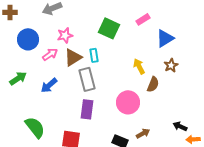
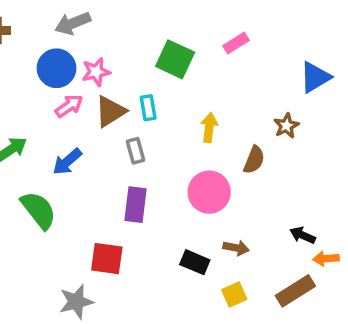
blue triangle: (165, 38) -> (315, 77), moved
blue circle: (28, 39) -> (57, 68), moved
yellow arrow: (139, 66) -> (209, 128), moved, turned 35
gray rectangle: (87, 79) -> (136, 151), size x0.6
green semicircle: (35, 127) -> (39, 210), moved
brown arrow: (143, 133) -> (236, 248), turned 40

